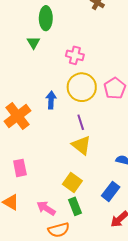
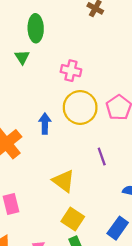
purple line: (81, 122) -> (102, 156), moved
yellow triangle: (81, 145) -> (63, 181), moved

